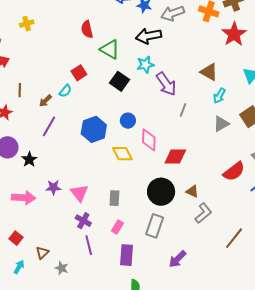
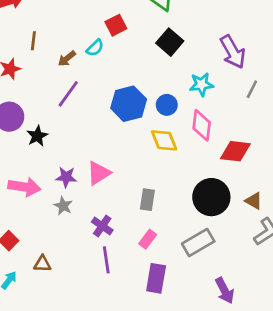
cyan star: (145, 65) -> (201, 84), moved
blue circle: (128, 121) -> (167, 105), moved
pink triangle: (79, 193) -> (99, 173), moved, turned 30
gray rectangle: (155, 226) -> (198, 243), turned 35
brown triangle: (42, 253) -> (42, 264), turned 40
purple arrow: (177, 259) -> (225, 291), turned -78
gray star: (62, 268) -> (63, 206), moved

